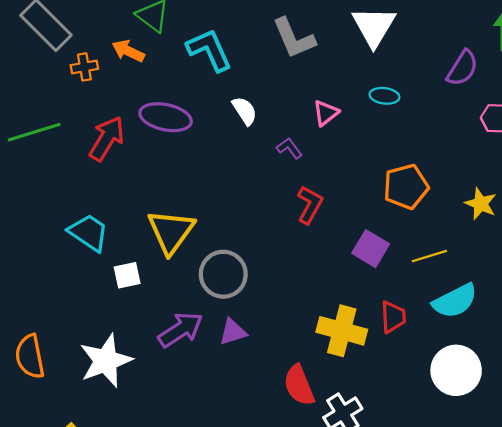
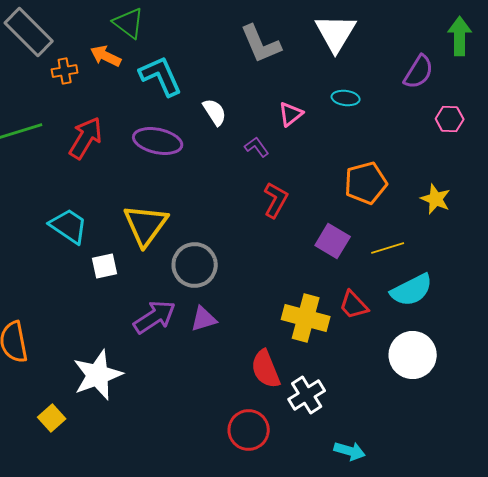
cyan L-shape: (209, 50) -> (161, 76), moved
purple ellipse: (166, 117) -> (158, 141), moved
red trapezoid: (393, 317) -> (354, 305), turned 140
white star: (106, 361) -> (98, 375), moved

